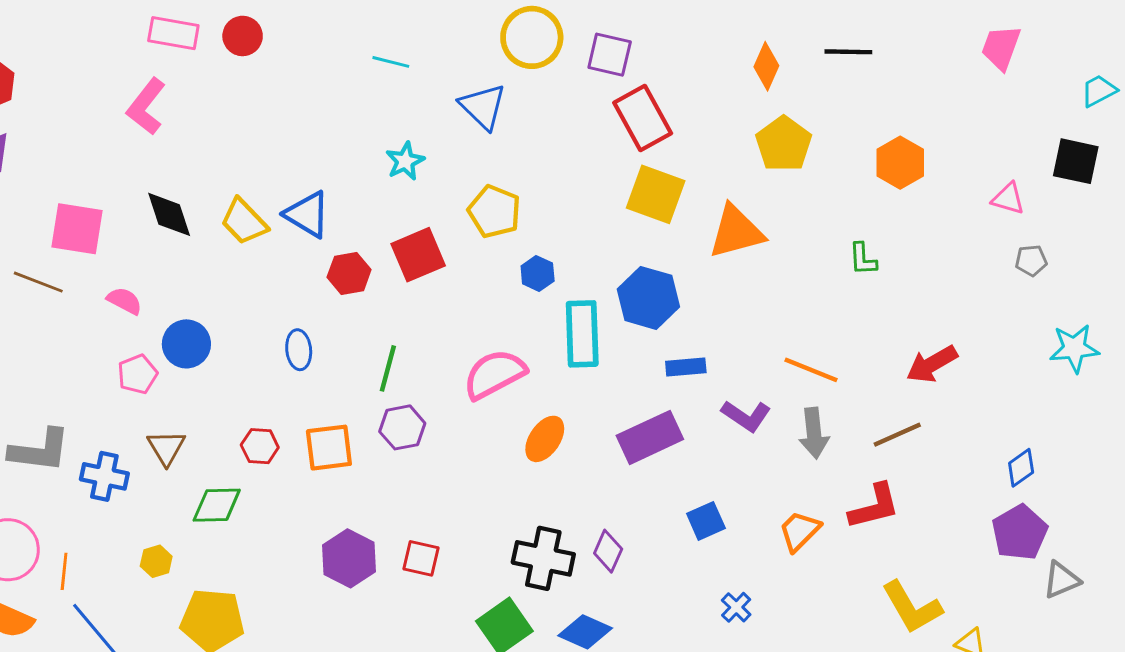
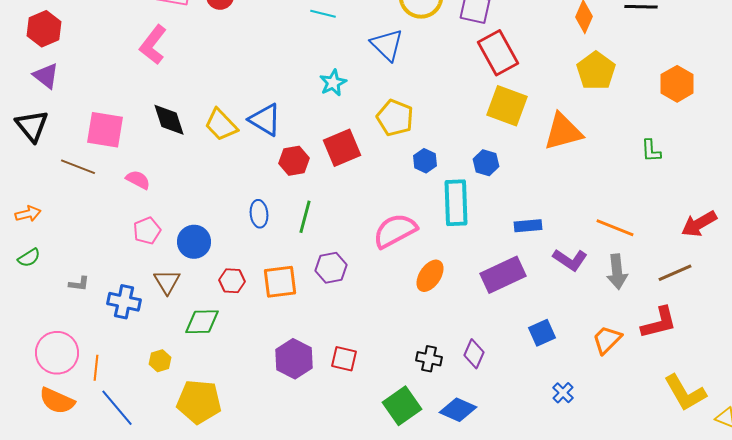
blue hexagon: (648, 298) -> (486, 163), moved, size x0.6
blue circle: (186, 344) -> (194, 242), moved
green line: (388, 368) -> (305, 217), moved
gray L-shape: (40, 450) -> (79, 284), size x0.5
black cross: (543, 558) -> (429, 359), size x0.6

